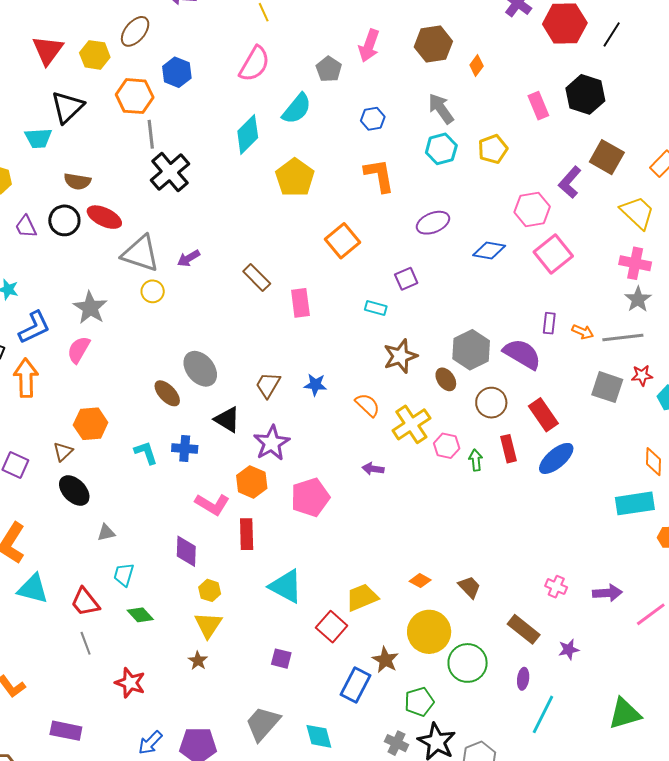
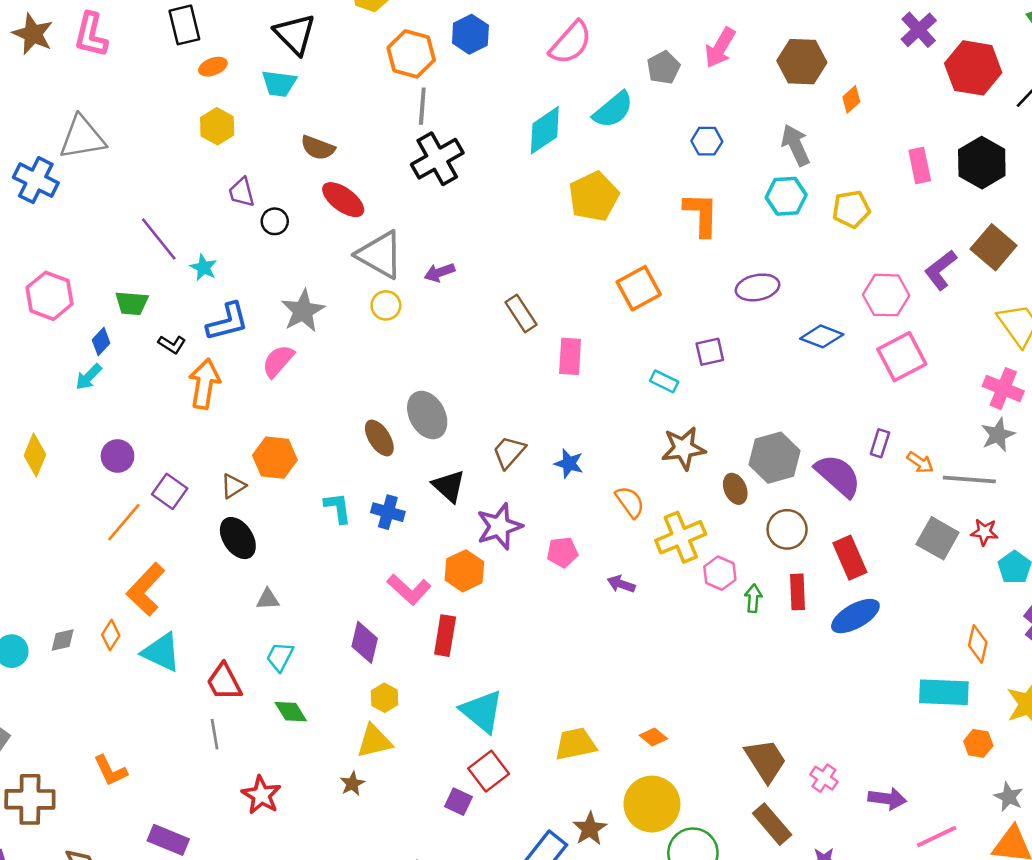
black triangle: (67, 107) -> (295, 34), moved, turned -42
black circle: (64, 220) -> (275, 221), moved, size x0.7
pink pentagon: (310, 497) -> (562, 552), moved, size x0.6
brown trapezoid: (469, 587) -> (766, 760), moved, size x1.5
yellow triangle: (208, 625) -> (374, 741), turned 32
red square: (332, 627) -> (489, 771), moved

